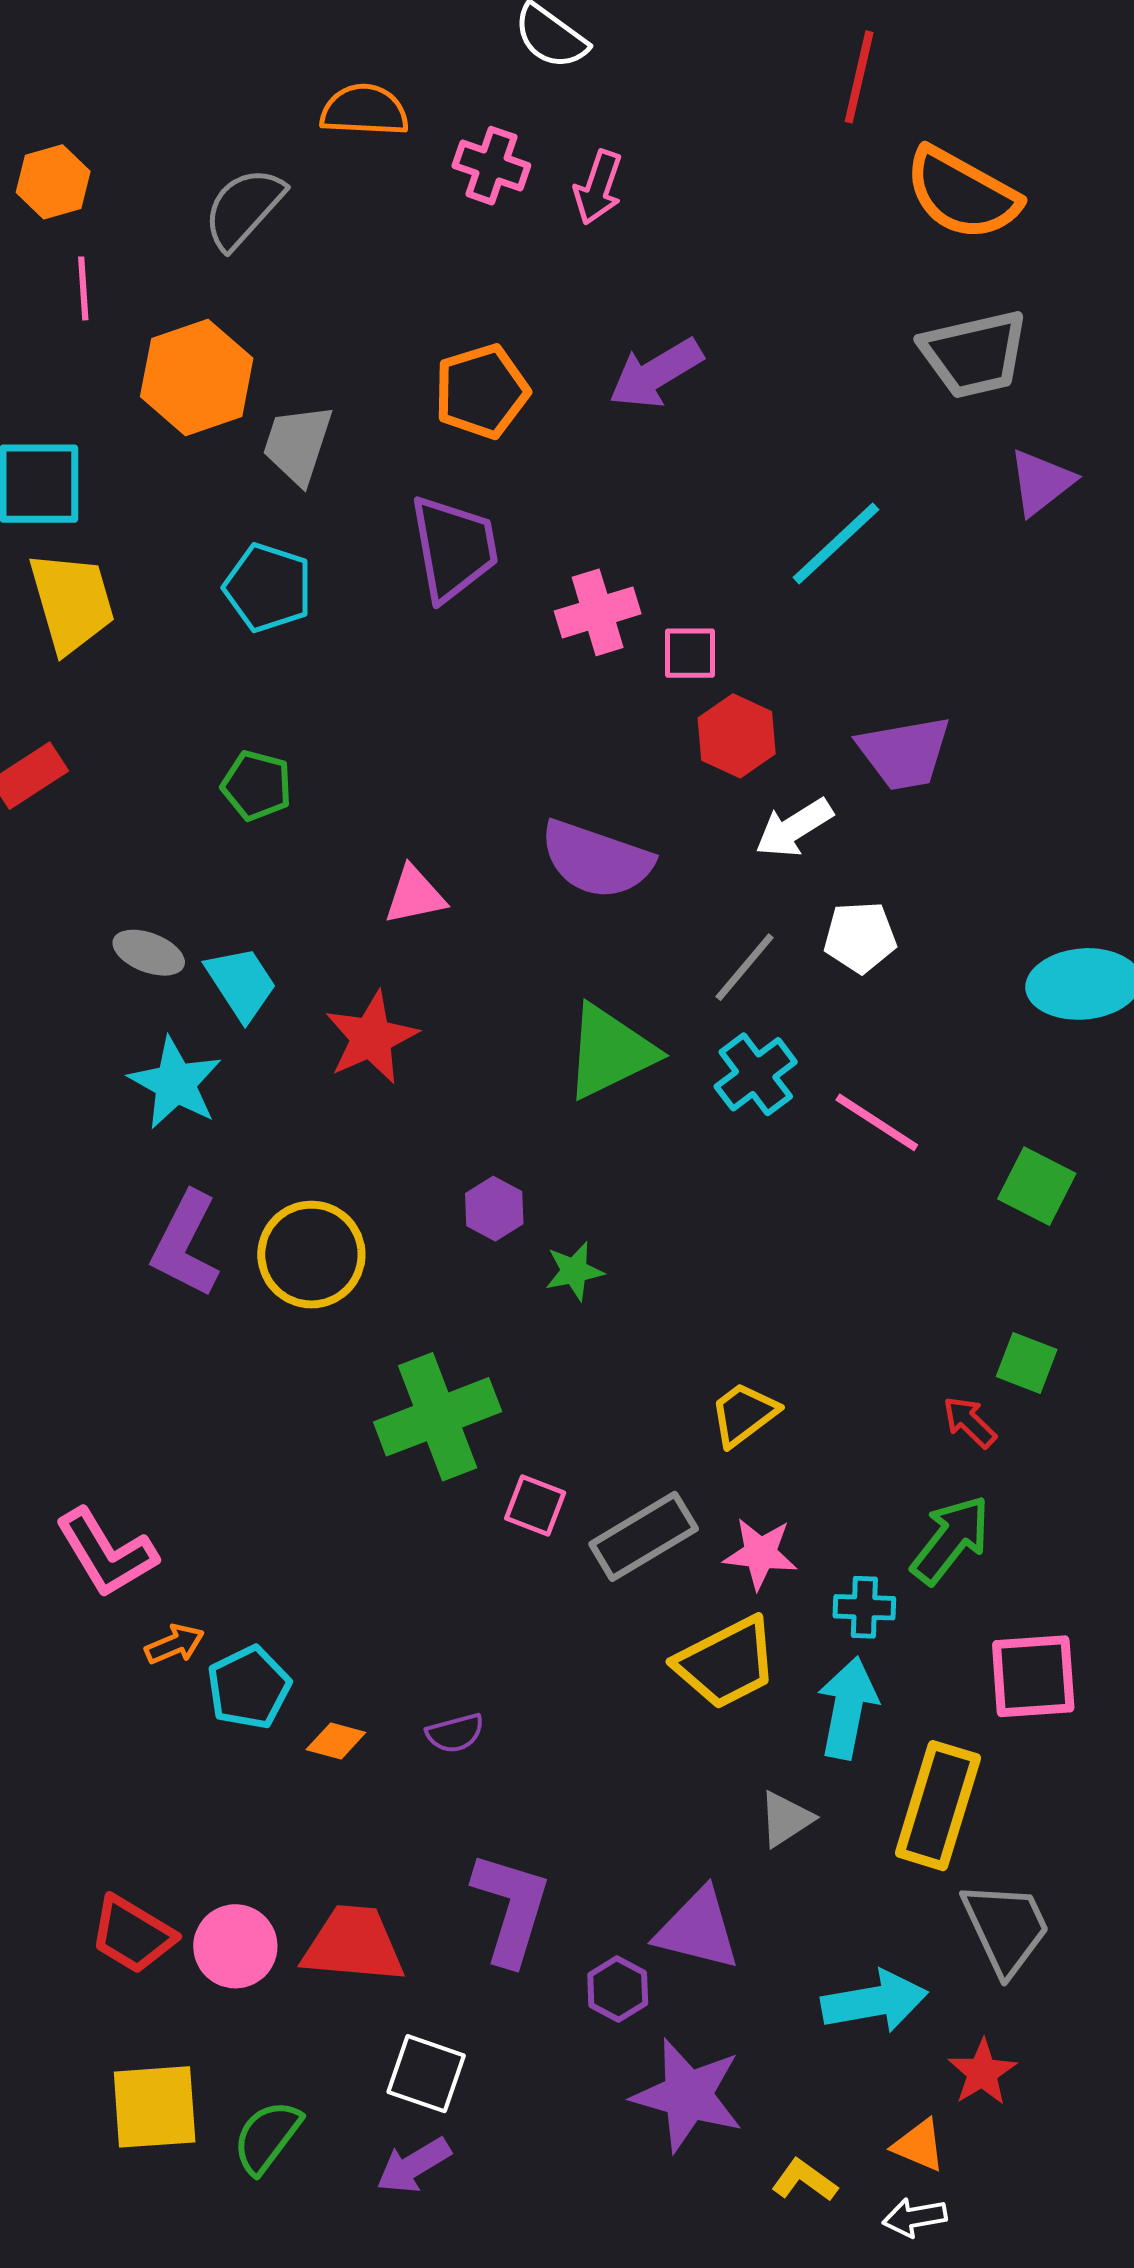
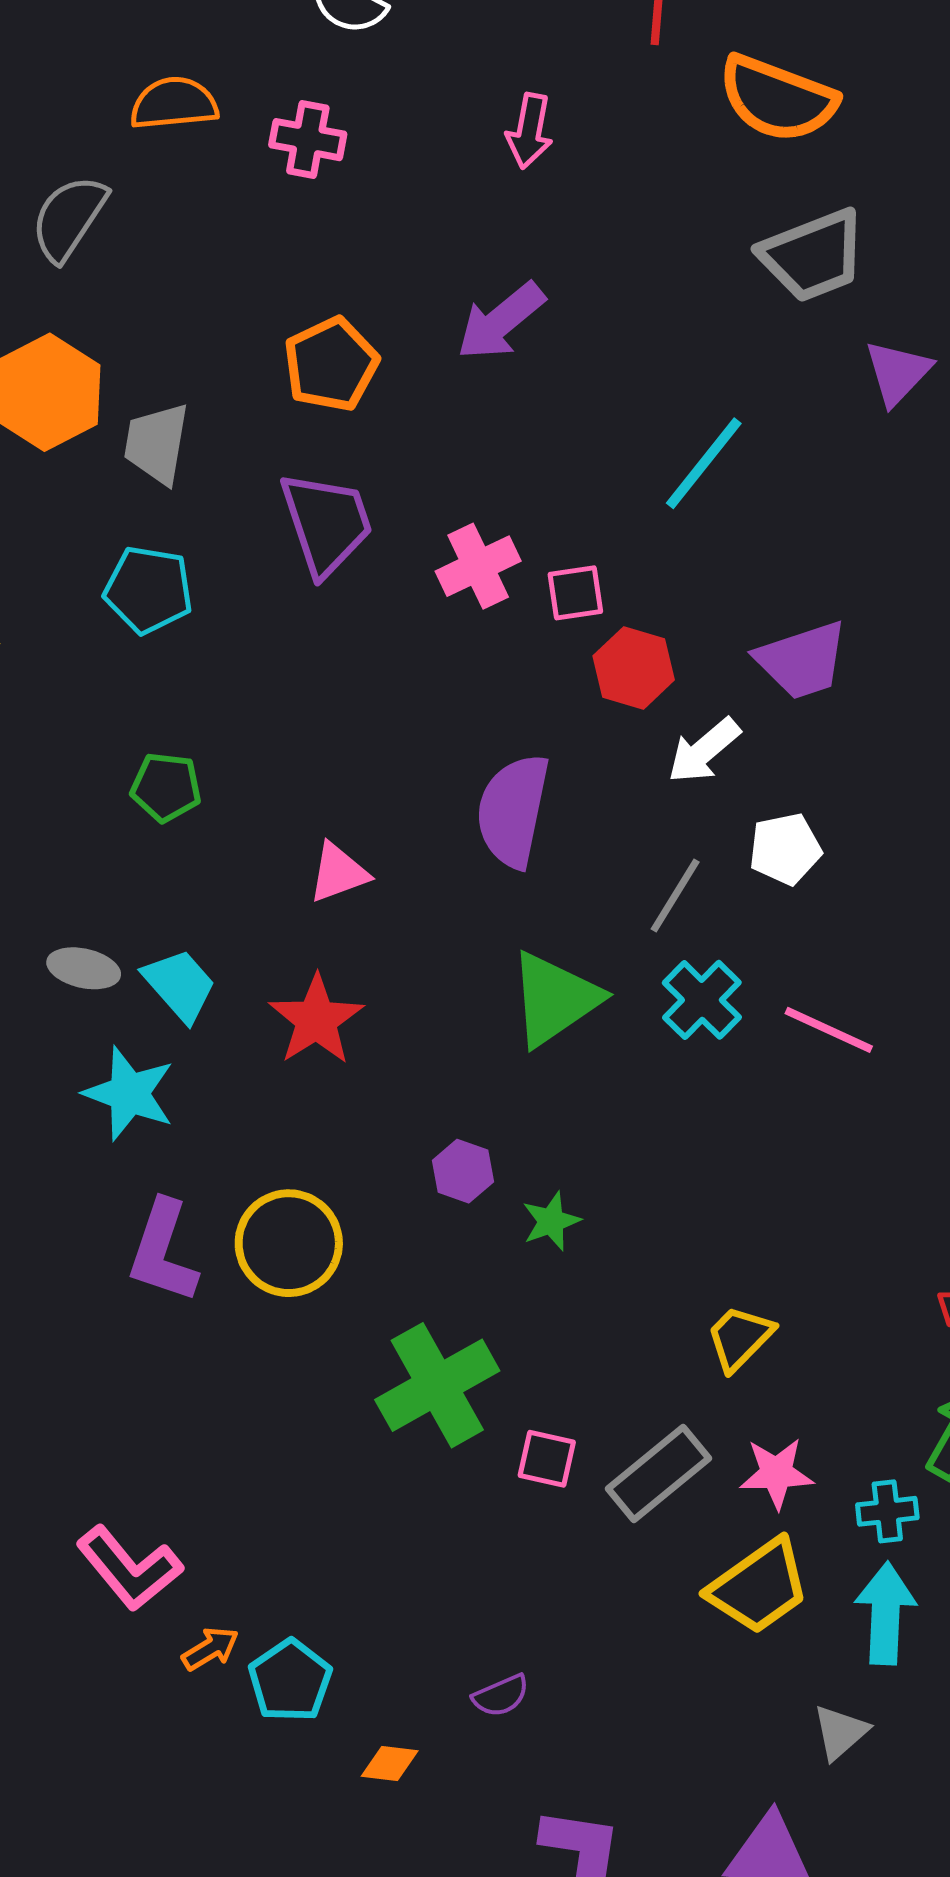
pink arrow: (598, 187) -> (530, 131), moved
purple semicircle: (596, 859) -> (513, 811), turned 91
orange diamond: (336, 1741) -> (390, 1764), moved

